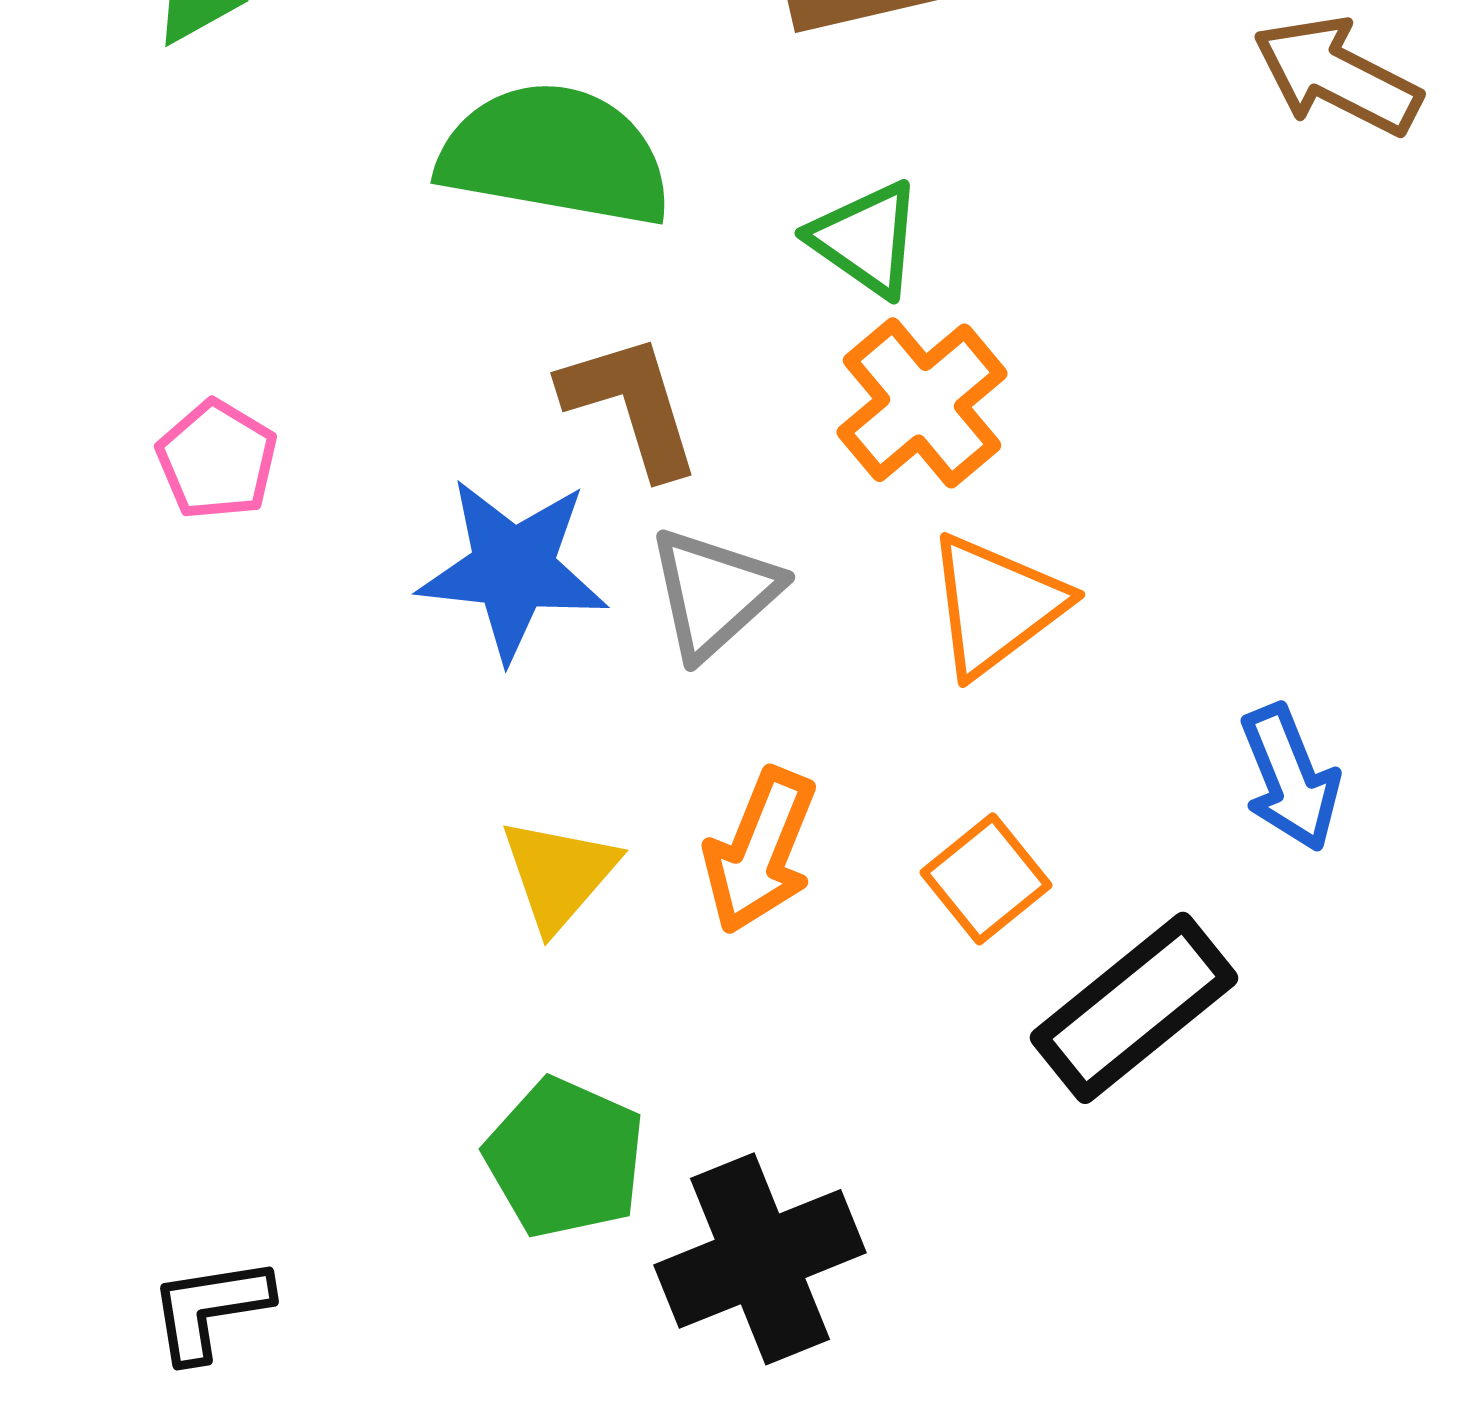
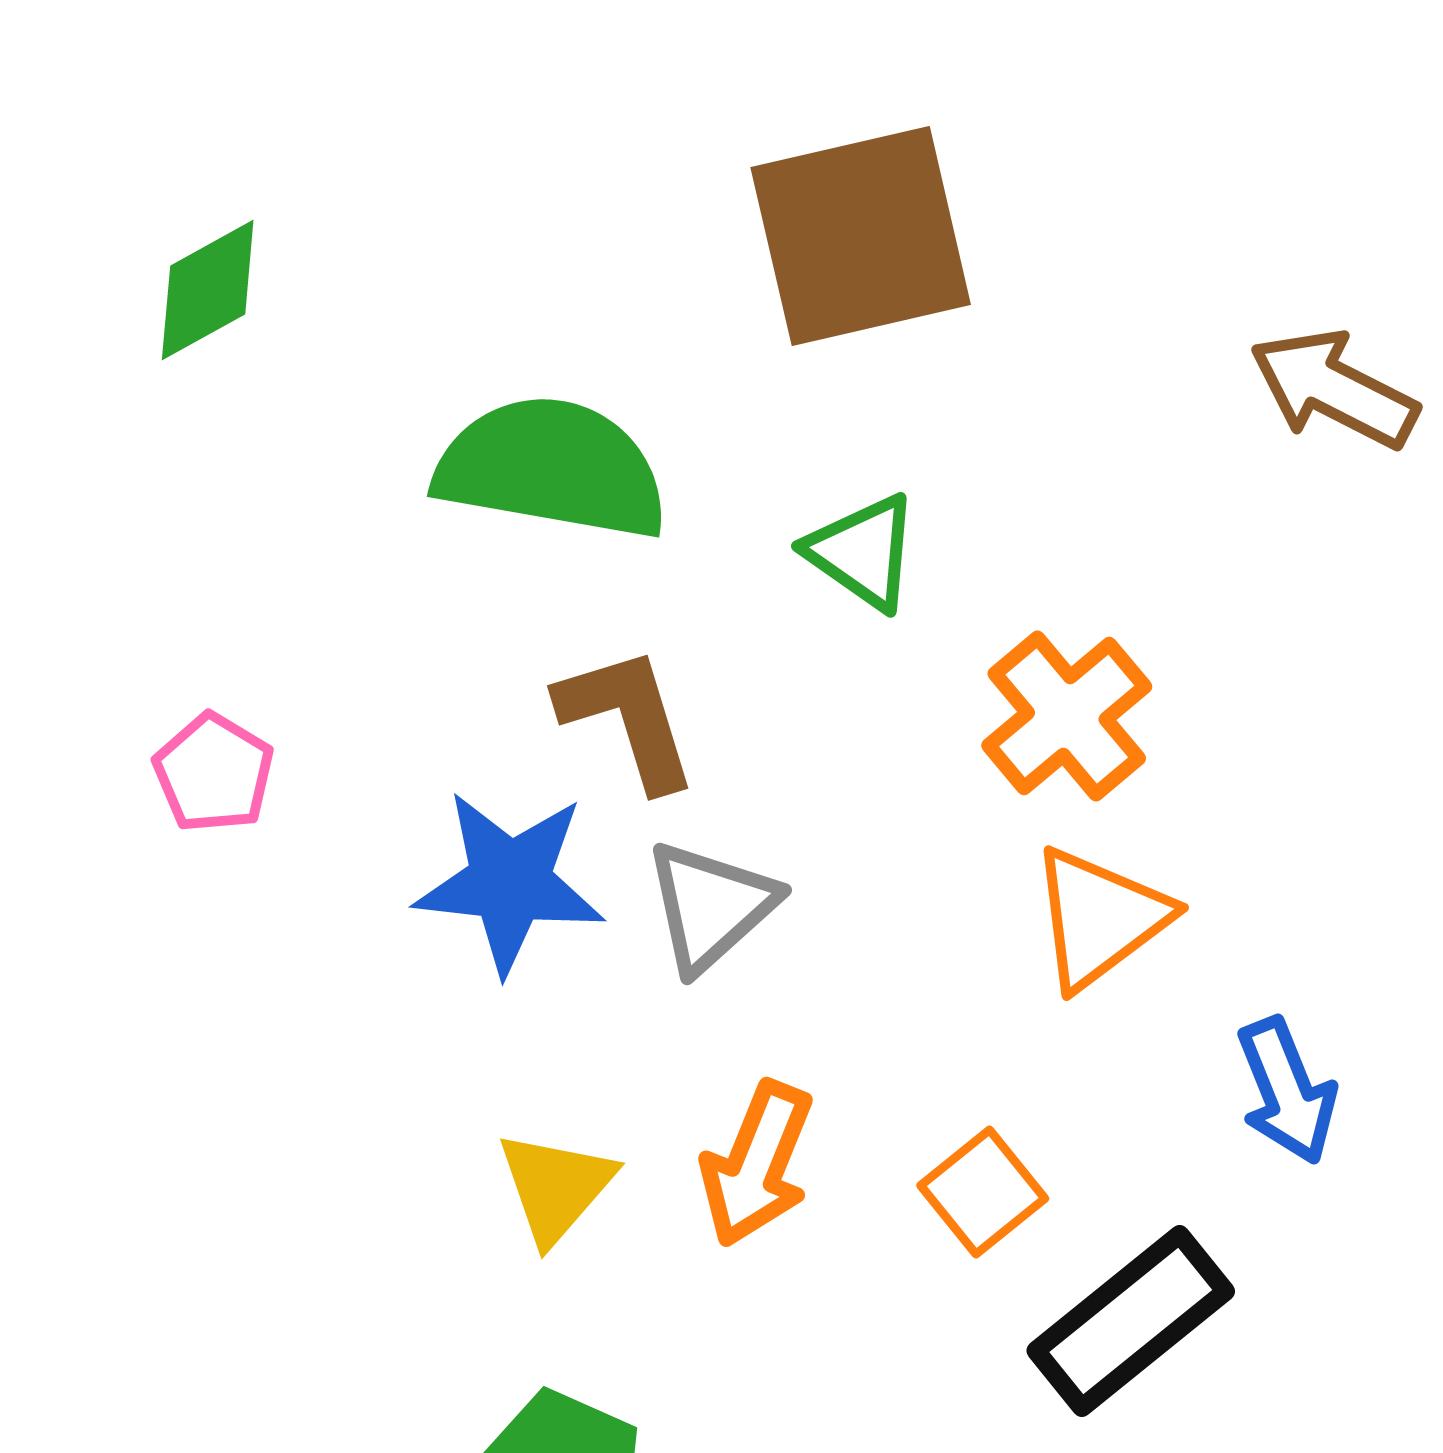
orange cross: (922, 403) -> (1067, 716), moved
orange triangle: (996, 605) -> (1100, 918), moved

